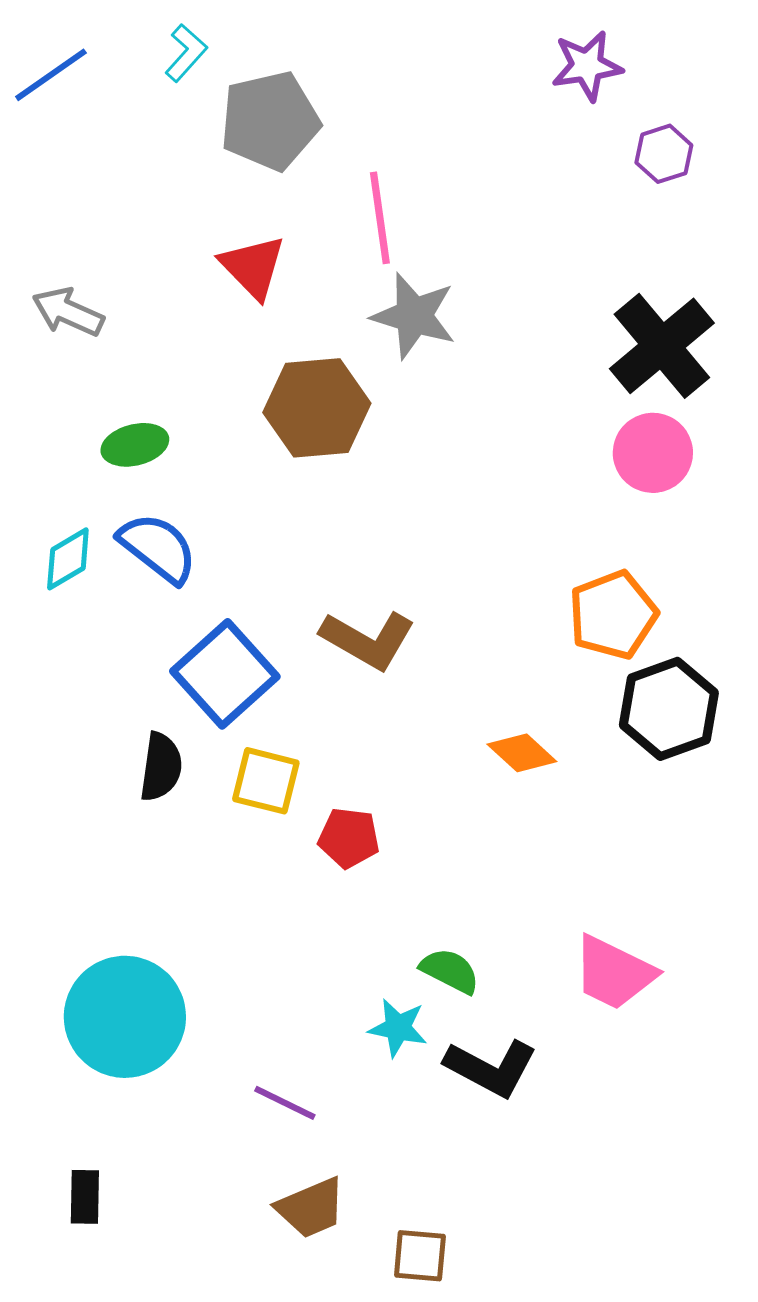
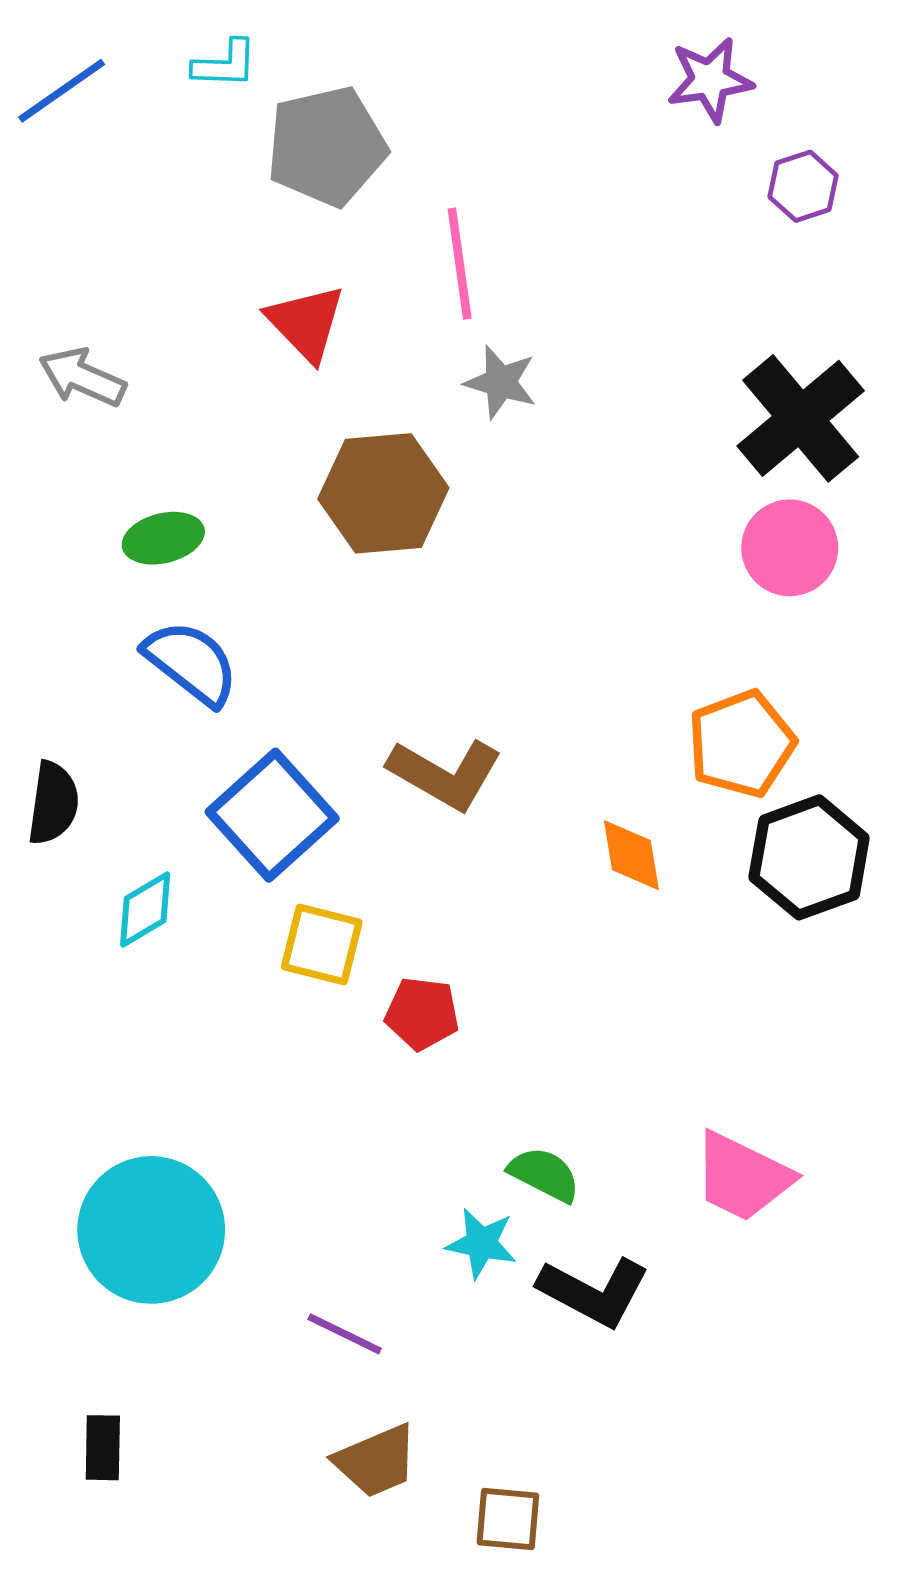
cyan L-shape: (186, 53) -> (225, 64), turned 50
gray star: (414, 316) -> (501, 382), size x0.7
cyan diamond: (68, 559) -> (145, 909), moved
orange diamond: (522, 753) -> (631, 855), moved, turned 38
black semicircle: (161, 767) -> (53, 803), moved

